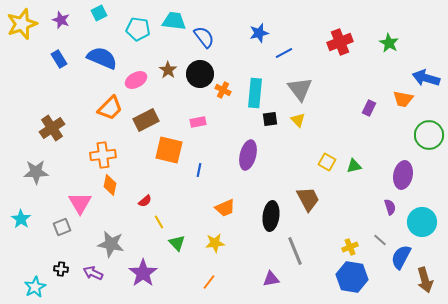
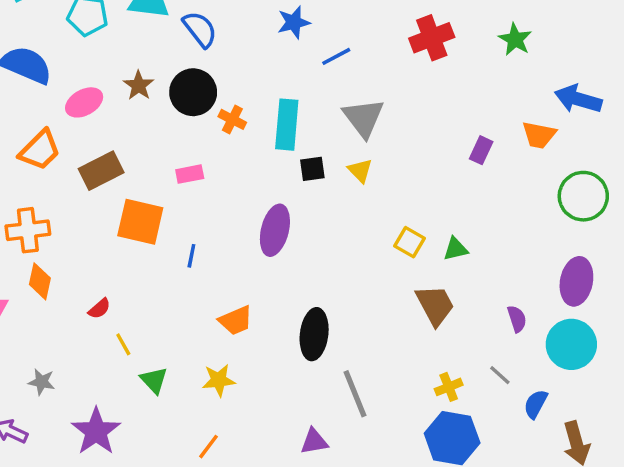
purple ellipse: (403, 175) -> (576, 281), moved
brown trapezoid: (308, 199) -> (435, 305), moved
gray star: (111, 244) -> (42, 382), size x0.6
blue semicircle: (401, 257) -> (536, 404), size x0.7

